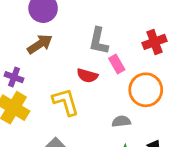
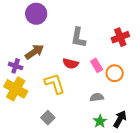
brown arrow: (40, 44) -> (34, 52), moved
pink rectangle: (117, 64) -> (97, 65), moved
orange circle: (146, 90) -> (115, 73), size x0.7

